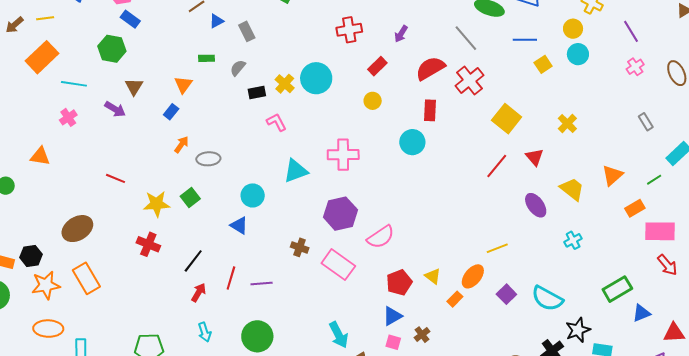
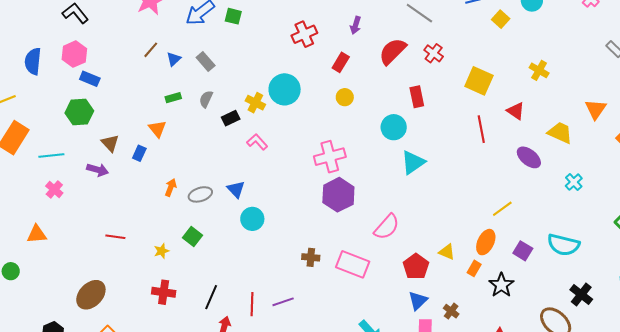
red cross: (470, 81) -> (434, 53), size x0.7
red rectangle: (430, 110) -> (417, 97), moved
blue rectangle: (171, 112) -> (139, 153), moved
red line: (497, 166) -> (481, 129), turned -36
cyan triangle: (296, 171) -> (413, 162), moved
yellow star: (157, 204) -> (161, 251), size x0.6
purple hexagon: (340, 214) -> (338, 195), moved
blue triangle: (239, 226) -> (236, 189), moved, turned 30
black star: (578, 330) -> (501, 285), moved

